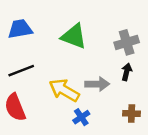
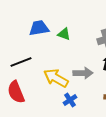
blue trapezoid: (20, 29) -> (39, 28), moved
green triangle: (74, 36) -> (64, 34), size x0.6

